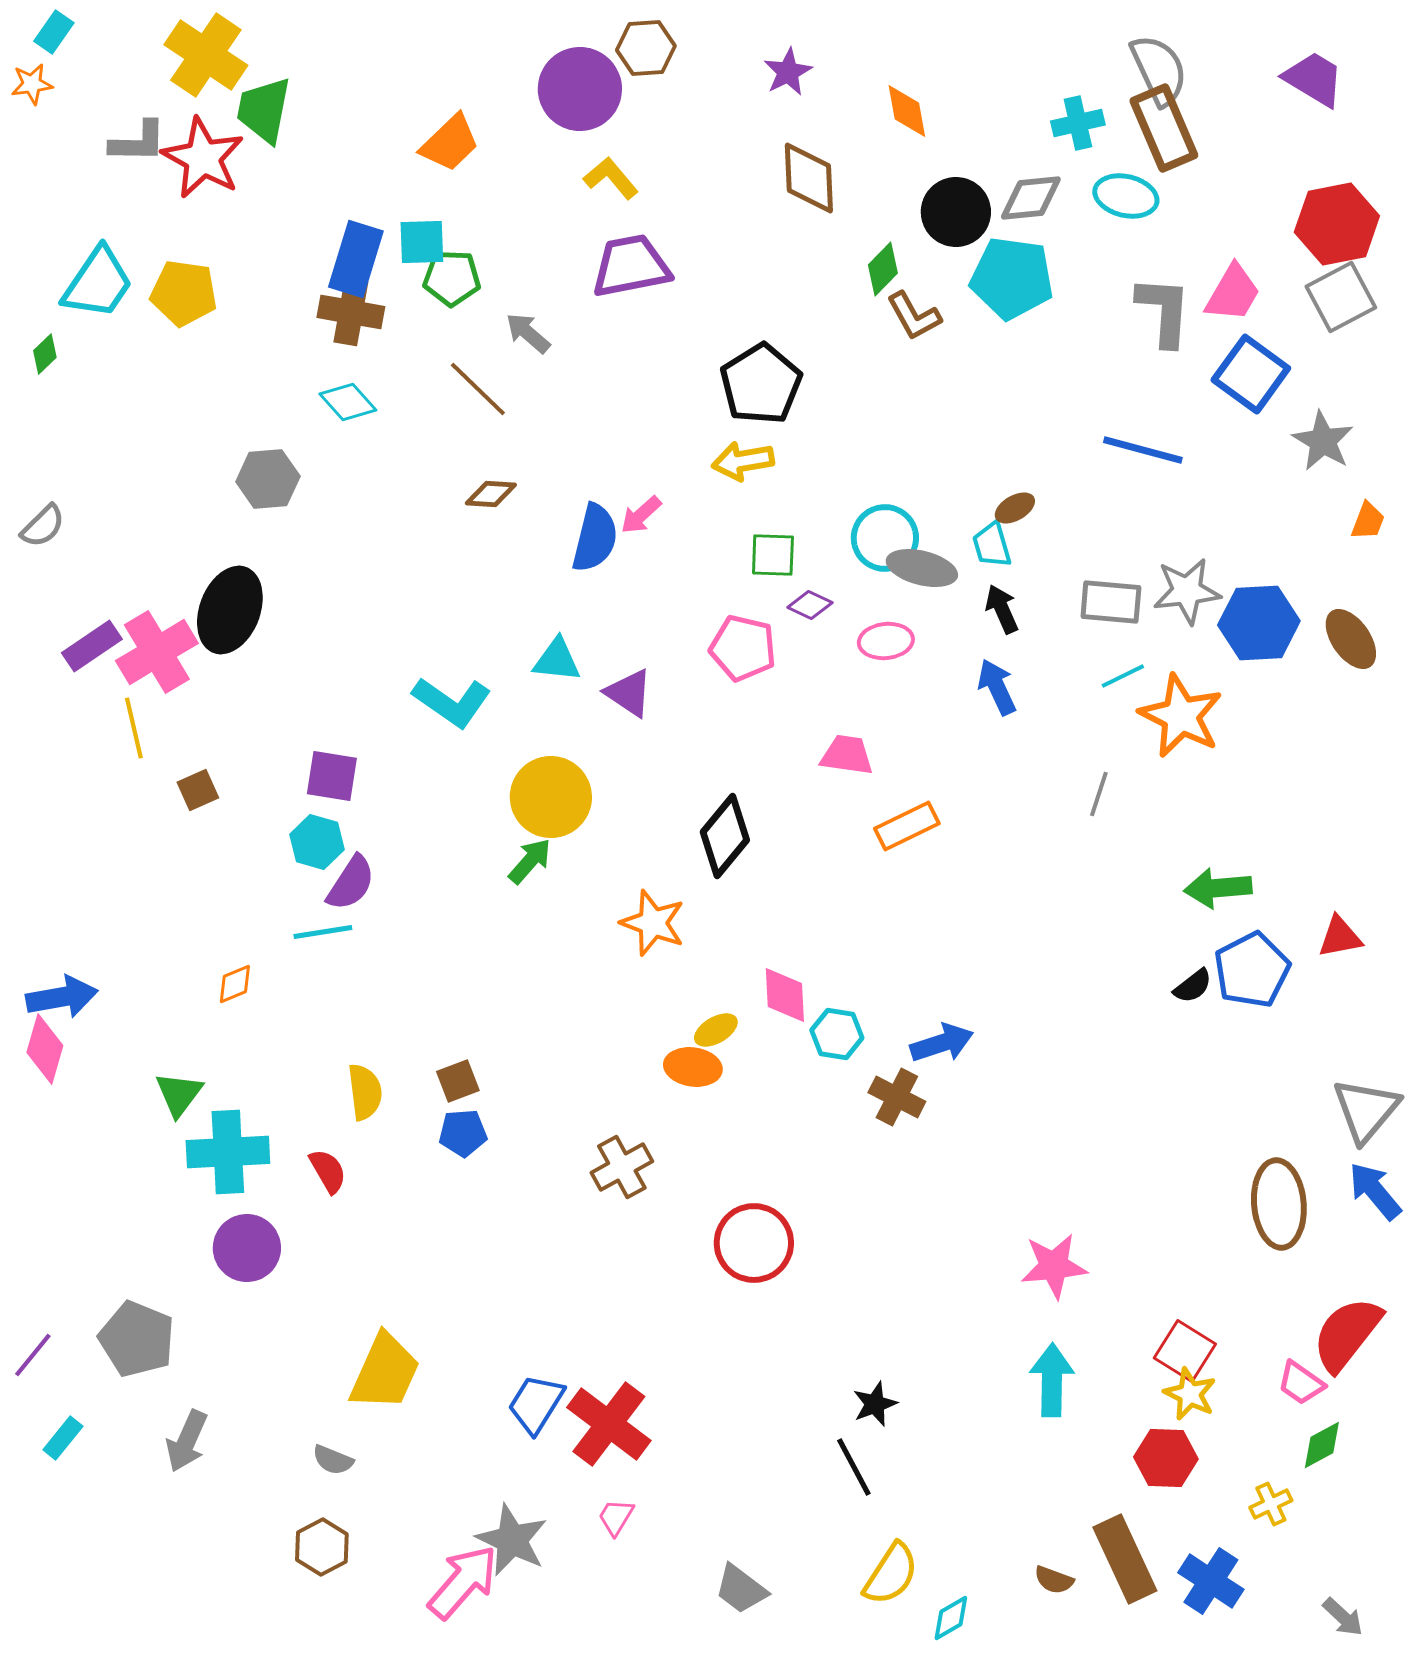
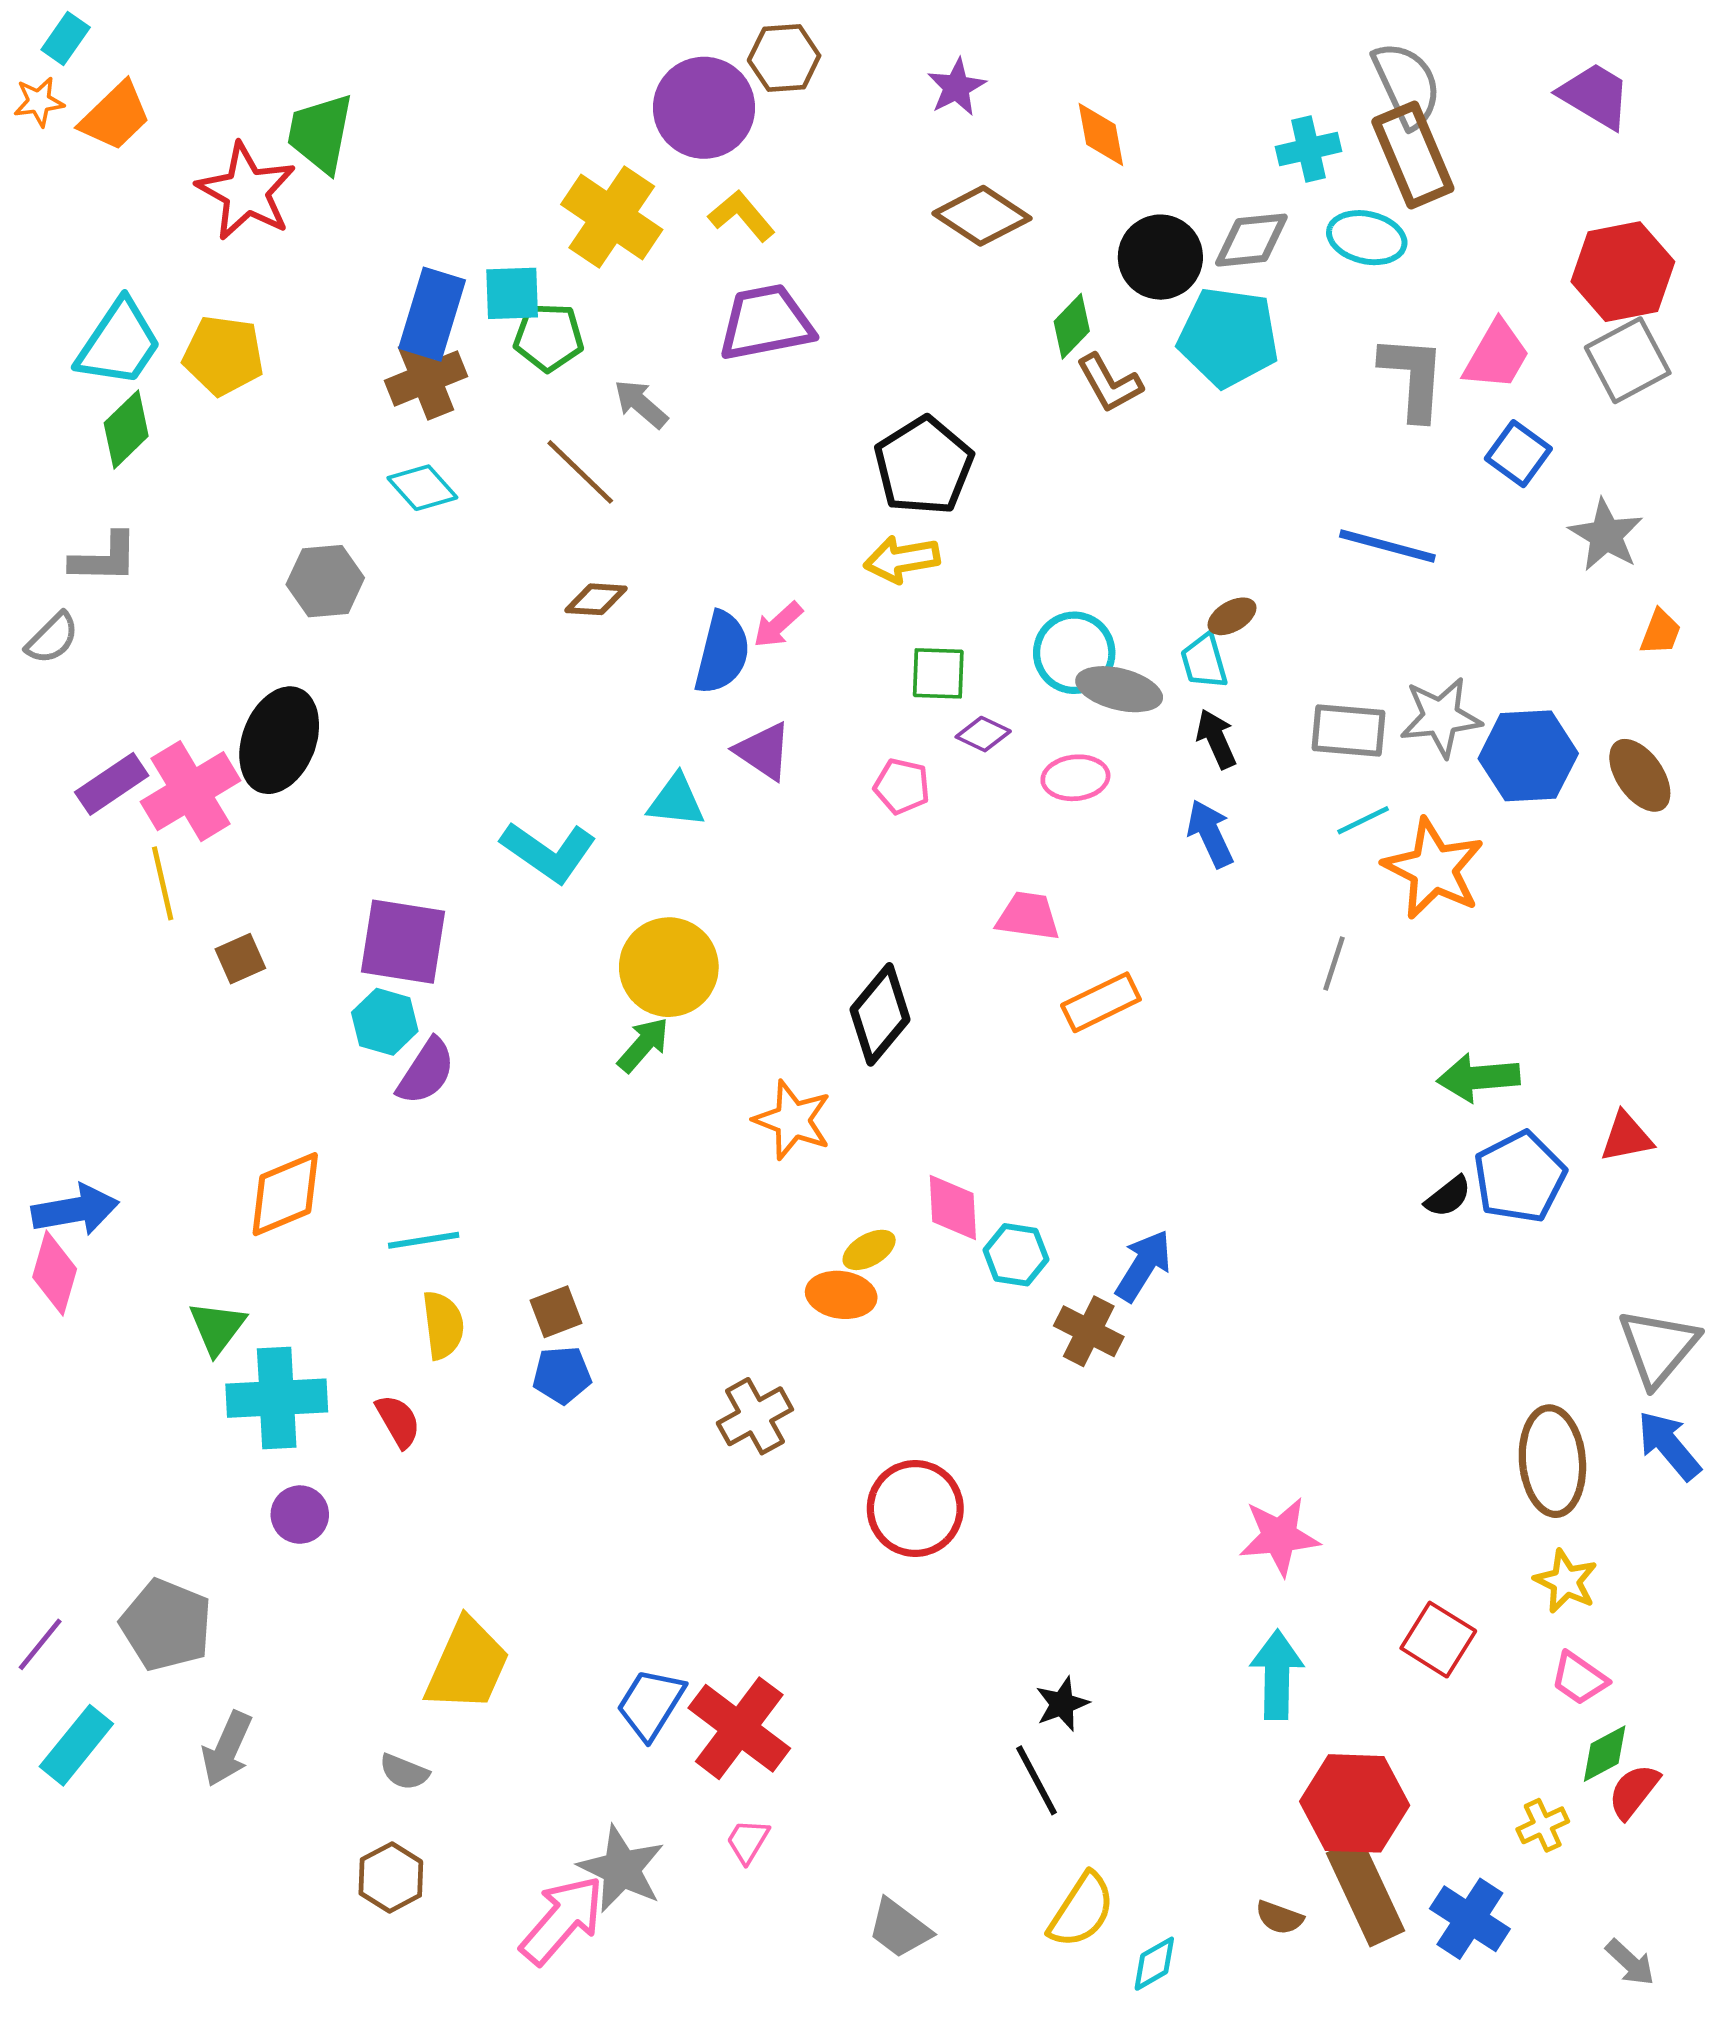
yellow cross: (206, 55) -> (612, 217), moved
gray L-shape: (138, 142) -> (104, 558), moved
orange trapezoid: (450, 143) -> (115, 116), moved
brown diamond: (809, 178) -> (982, 216), turned -54
brown cross: (351, 312) -> (426, 378), turned -32
green diamond: (45, 354) -> (126, 429), moved, size x1.6
blue square: (1251, 374) -> (1518, 454), size x0.7
pink pentagon: (743, 648) -> (902, 786), size x0.7
purple triangle: (629, 693) -> (763, 751), moved
purple square: (332, 776) -> (403, 942), size x1.4
cyan line: (323, 932) -> (424, 1240), moved
orange diamond: (235, 984) -> (285, 1194), size x1.8
blue arrow: (942, 1043) -> (1143, 1266), turned -40
purple circle: (247, 1248) -> (300, 1515), size x0.7
red semicircle: (1347, 1334) -> (1634, 1791), moved, size x0.6
yellow star: (1190, 1394) -> (1566, 1581), moved
cyan rectangle: (63, 1438) -> (76, 1745), size x1.5
red hexagon: (1166, 1458) -> (1355, 1803), moved, size x1.4

